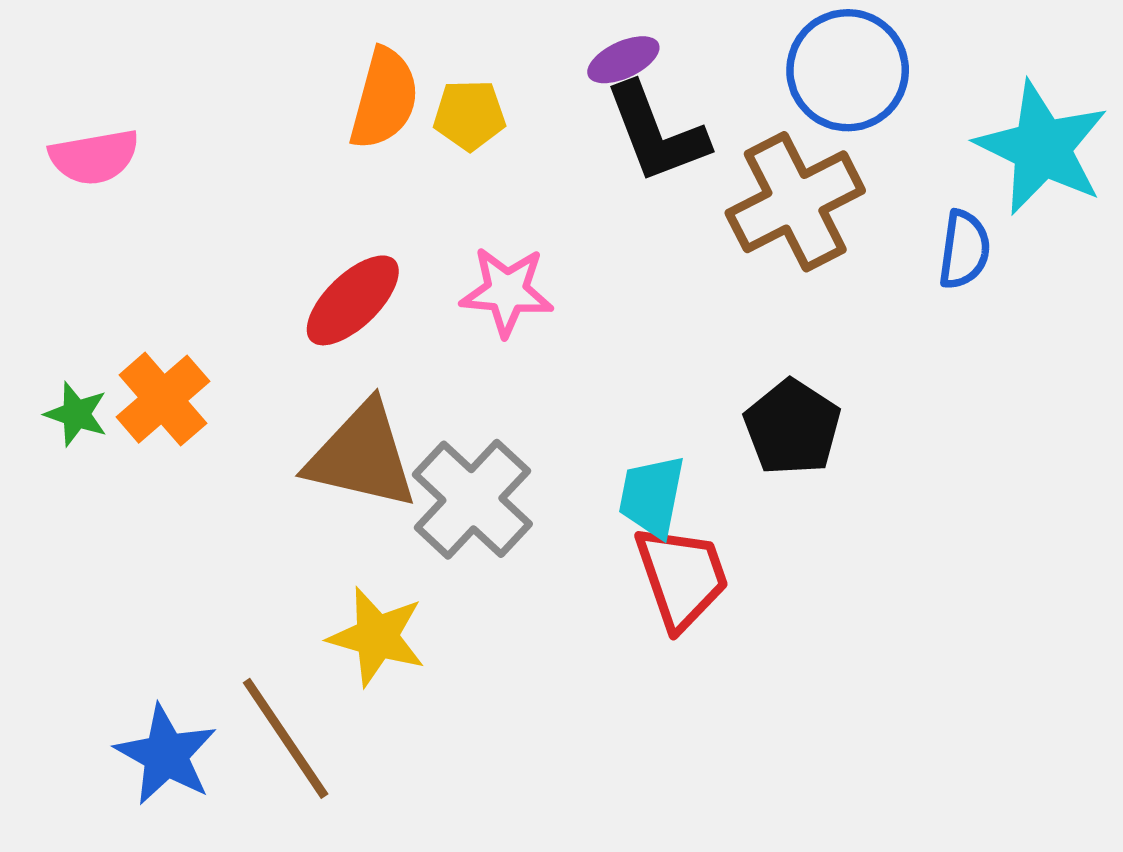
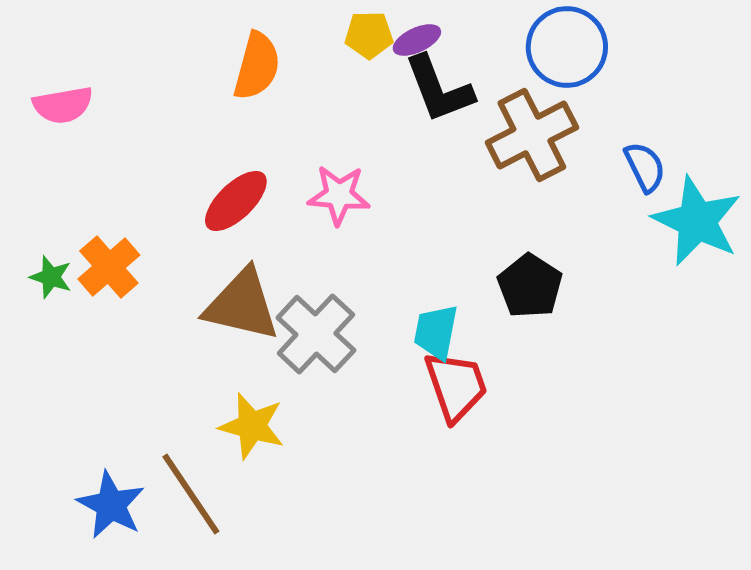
yellow pentagon: (469, 115) -> (369, 35), moved
cyan star: (1042, 148) -> (697, 221), moved
blue semicircle: (964, 250) -> (645, 167), turned -34

